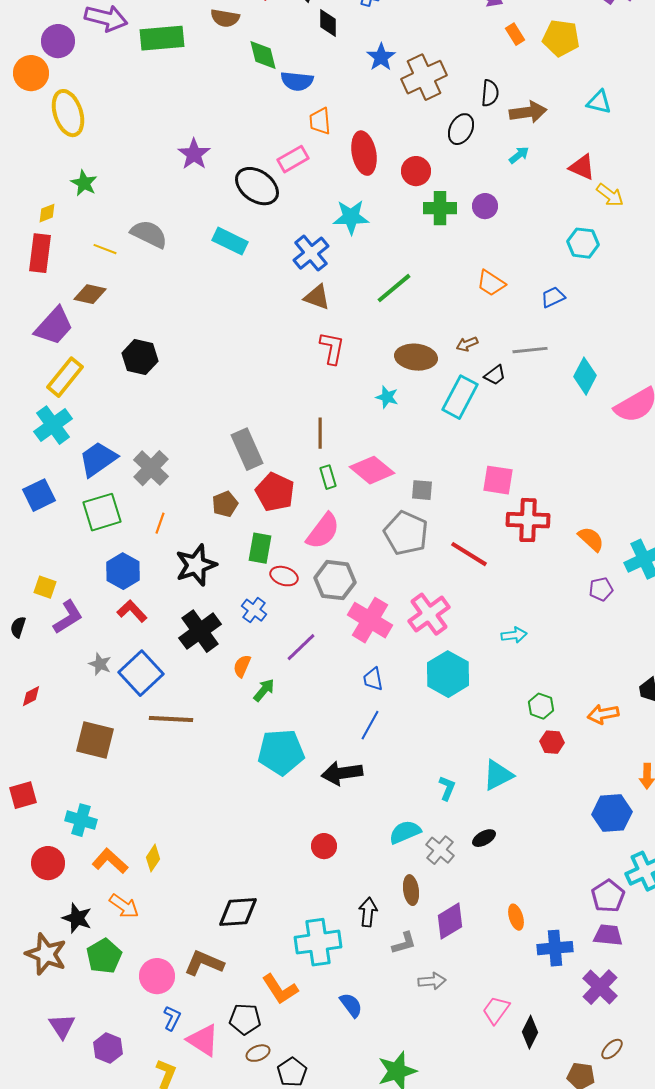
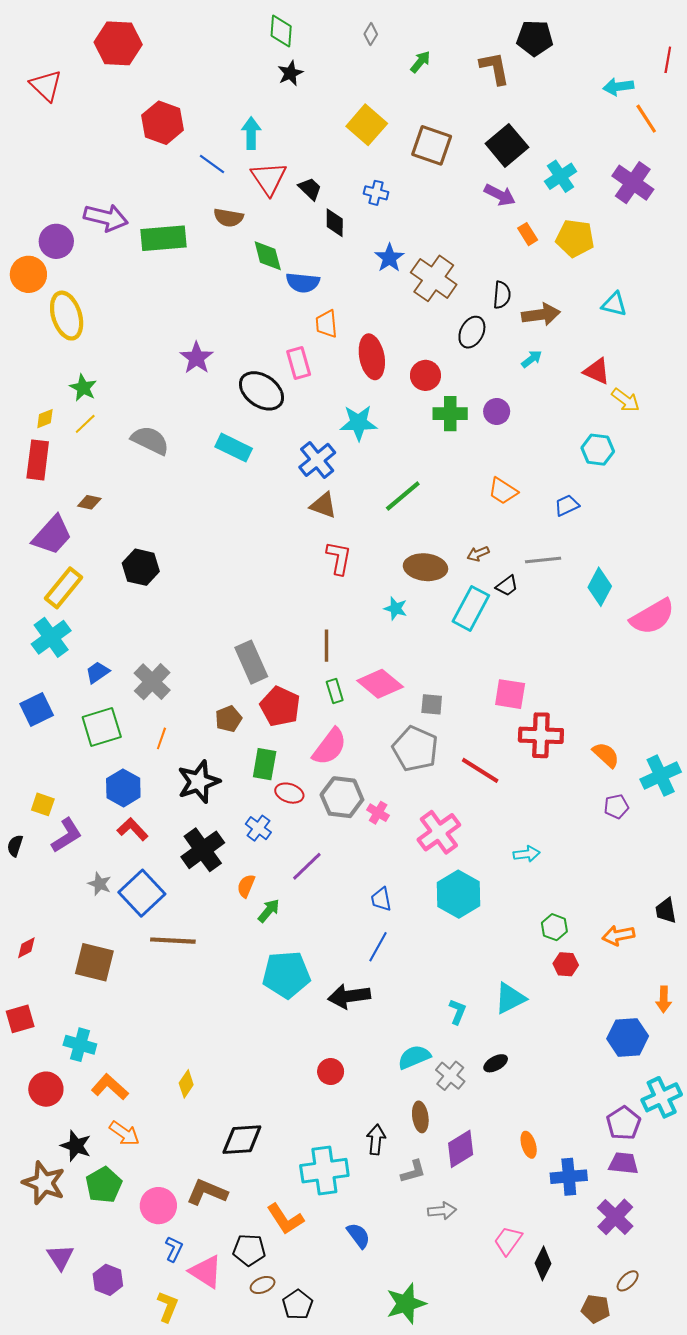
brown cross: (424, 77) -> (434, 278), turned -30
pink rectangle: (293, 159) -> (299, 363), turned -76
yellow line: (105, 249) -> (85, 424), moved, turned -65
brown diamond: (90, 294) -> (89, 502), size x0.7
blue trapezoid: (98, 459) -> (98, 672), size x0.6
pink cross: (370, 620) -> (378, 813), moved, size x0.5
red diamond: (31, 696) -> (26, 948), moved
yellow diamond: (153, 858) -> (186, 1084), moved

